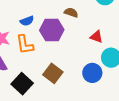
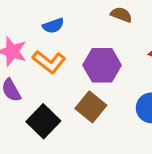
purple hexagon: (52, 30) -> (102, 65), moved
orange L-shape: (25, 45) -> (49, 62), turned -45

